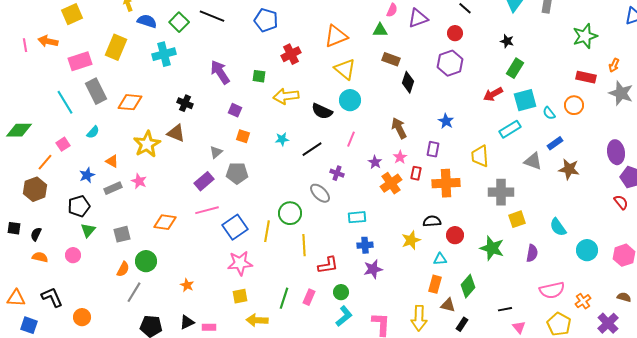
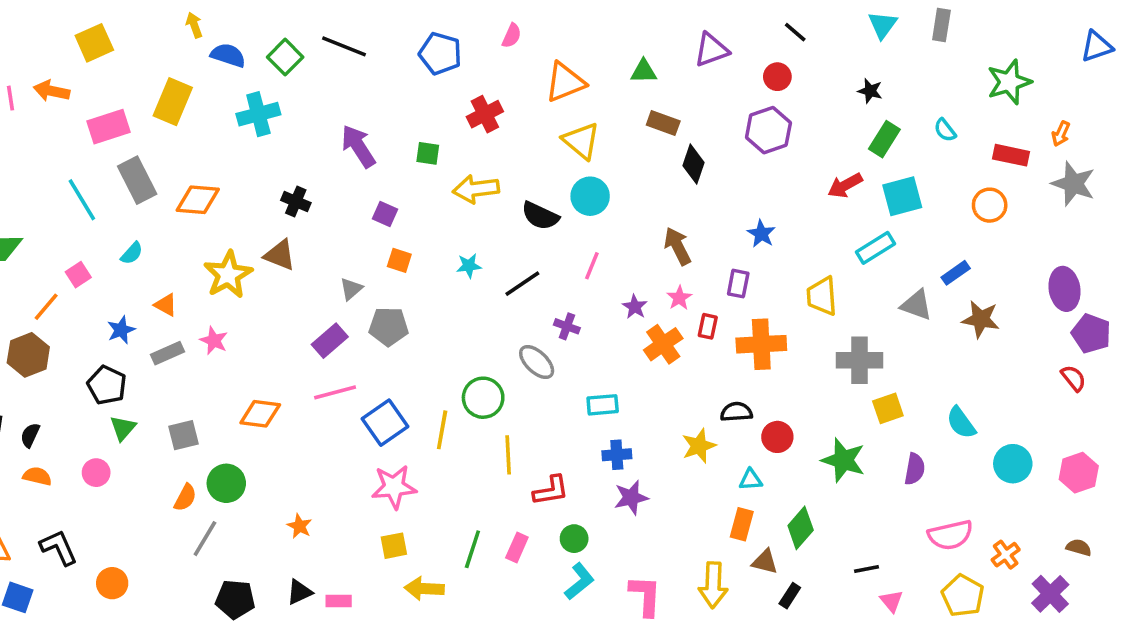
pink semicircle: (392, 10) -> (512, 36), moved
cyan semicircle: (549, 113) -> (945, 130), moved
black pentagon: (79, 206) -> (107, 385), turned -30

